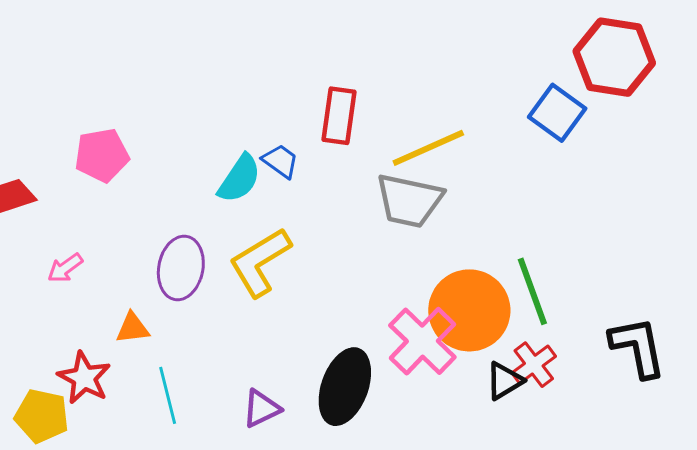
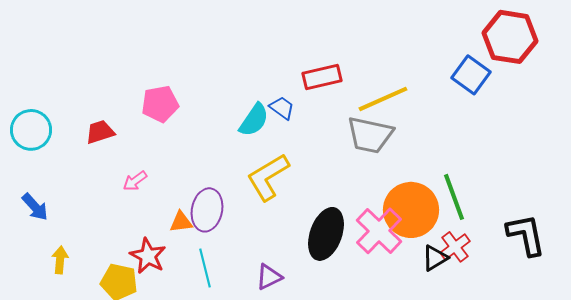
red rectangle: (339, 116) -> (322, 77), turned 69
purple ellipse: (181, 268) -> (207, 210), moved
black ellipse: (345, 387) -> (326, 234), moved

